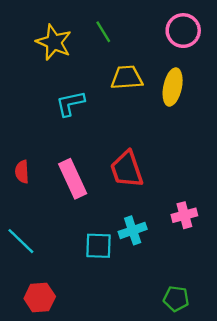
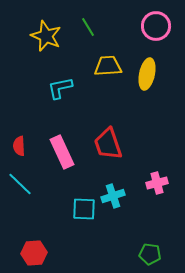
cyan line: (21, 241) -> (20, 184), moved

